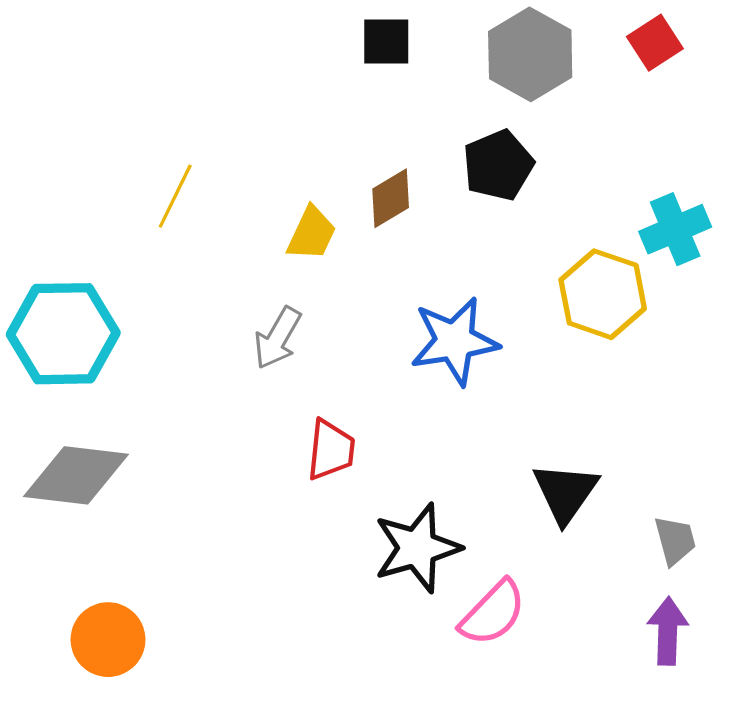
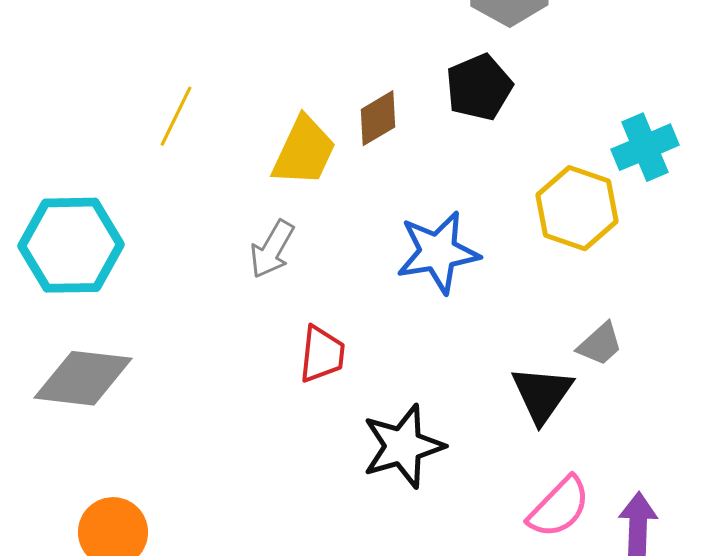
yellow trapezoid: (312, 233) -> (304, 151), size x1.4
gray trapezoid: (675, 540) -> (600, 344), moved, turned 63
pink semicircle: (493, 613) -> (559, 507), moved

